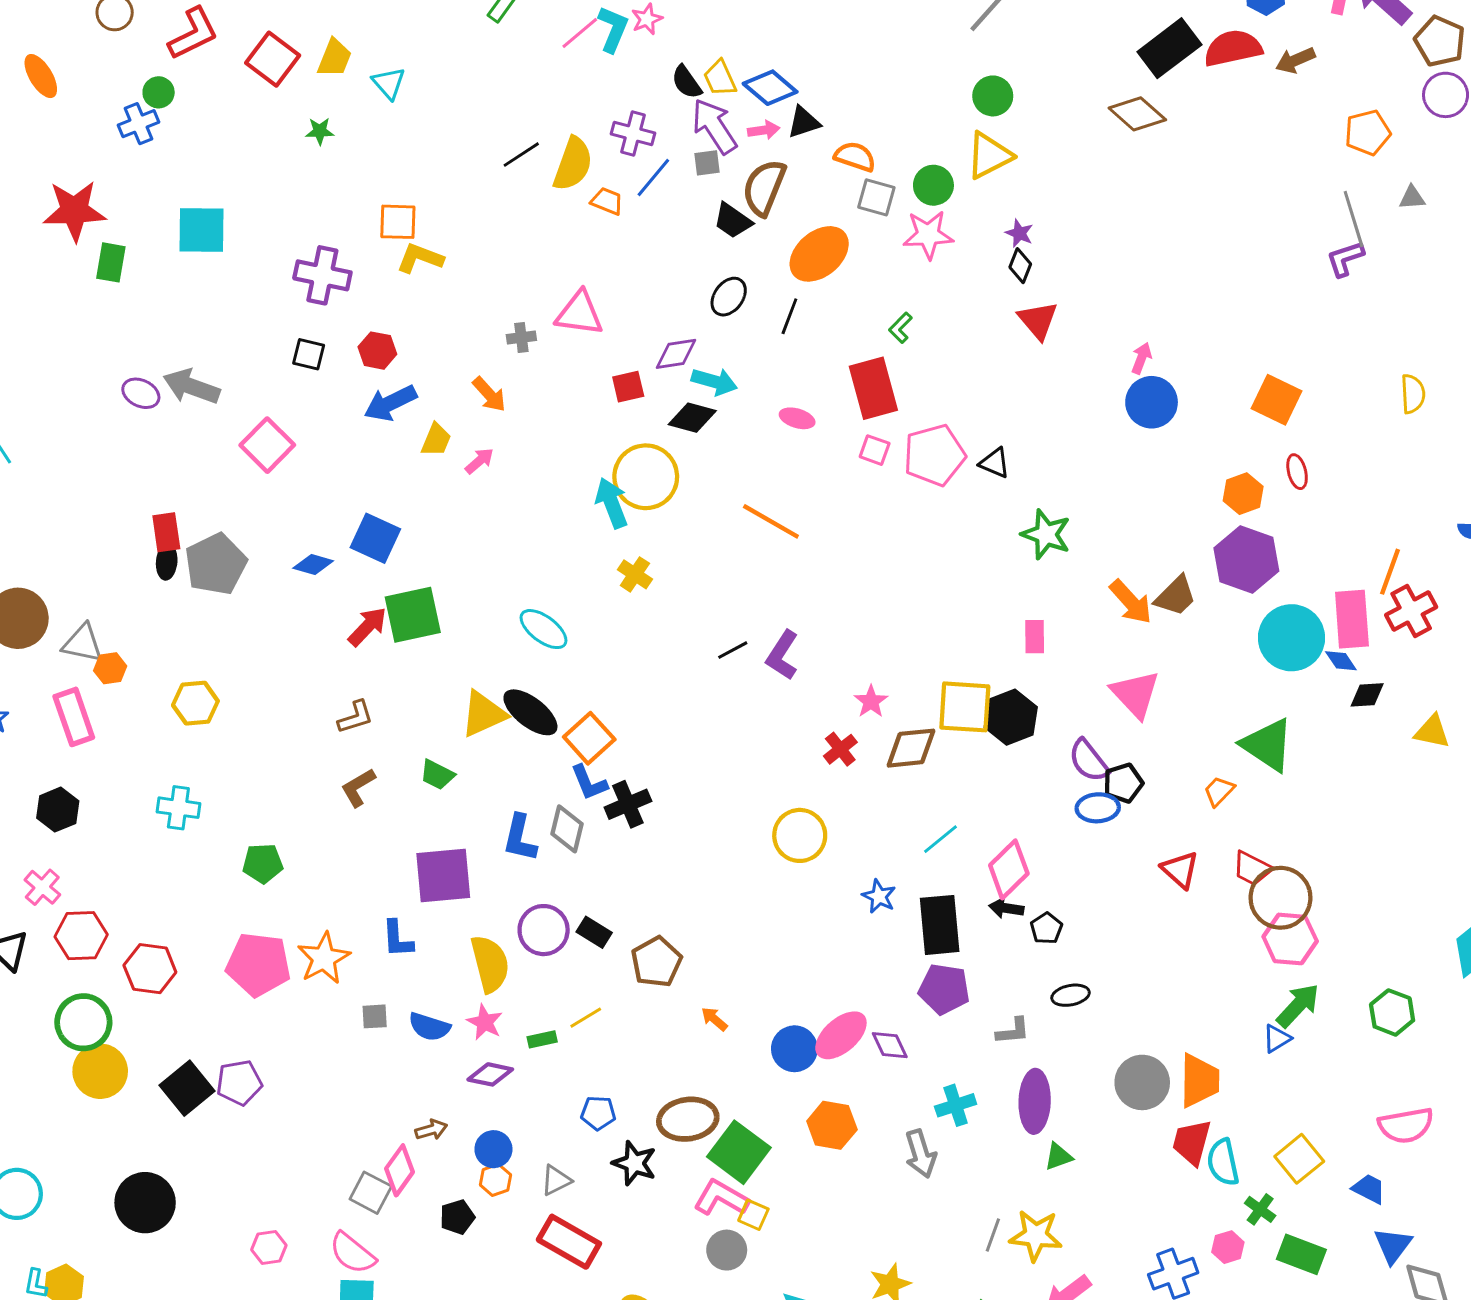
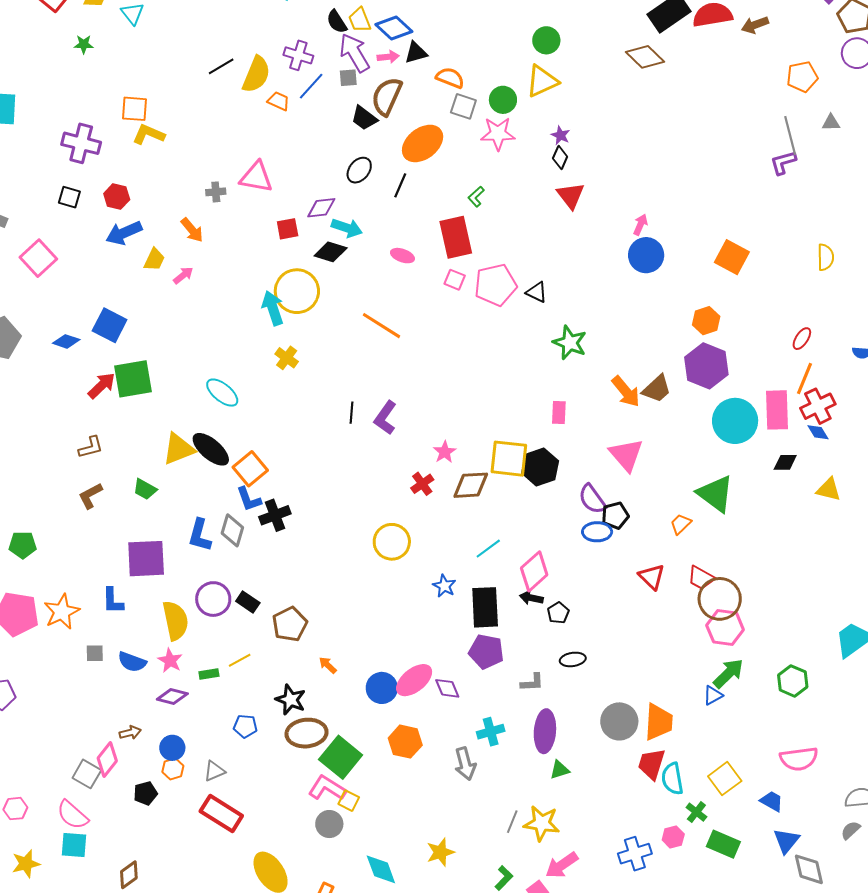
red ellipse: (1297, 472) -> (802, 339), moved, turned 45
black line: (733, 650) -> (351, 413), turned -60
blue diamond: (1341, 661) -> (818, 432), moved
black star: (634, 1163) -> (291, 700), moved

